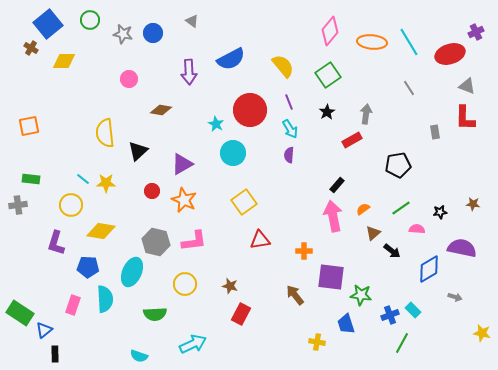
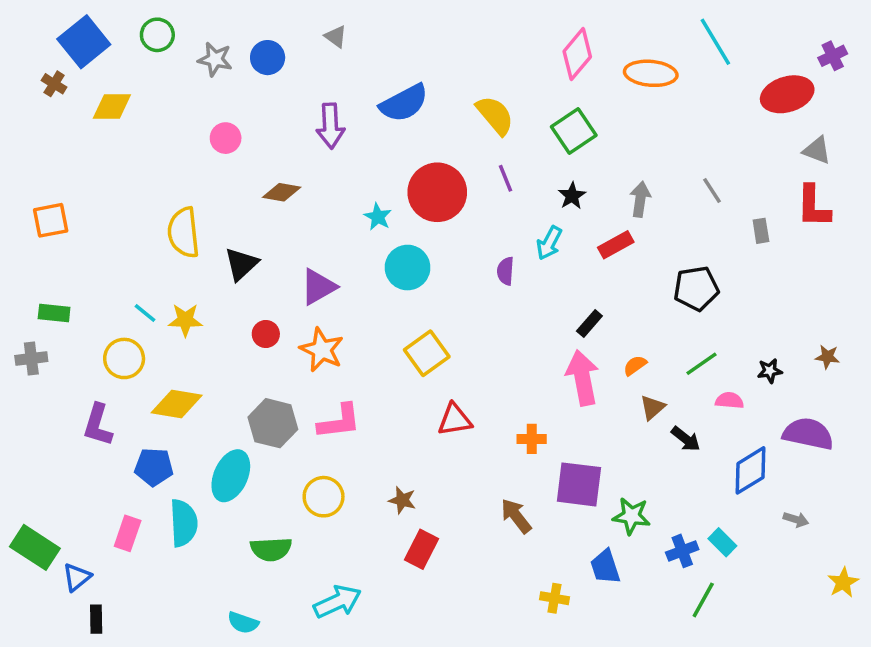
cyan line: (409, 42) -> (715, 42), moved
gray line: (409, 88) -> (712, 191), moved
cyan arrow: (290, 129) -> (549, 243), moved, turned 60
yellow star: (482, 333) -> (843, 582), turned 30

